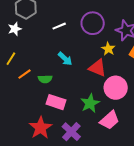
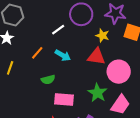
white line: (59, 26) -> (58, 30), moved
orange line: (25, 74) -> (37, 53), moved

